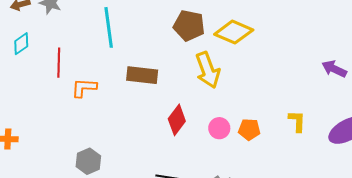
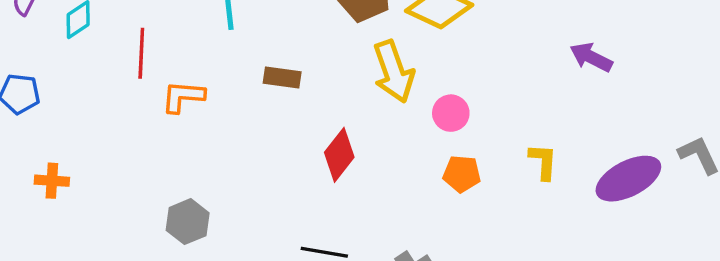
purple arrow: (334, 69) -> (591, 57), moved
brown rectangle: (142, 75) -> (282, 78), size x0.7
pink circle: (219, 128) -> (451, 113), moved

